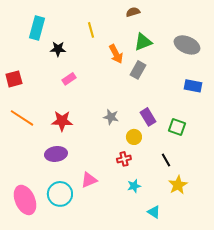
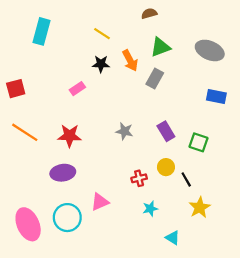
yellow line: (91, 30) -> (102, 34), turned -42
black star: (58, 49) -> (101, 64), moved
yellow circle: (134, 137) -> (166, 167), moved

